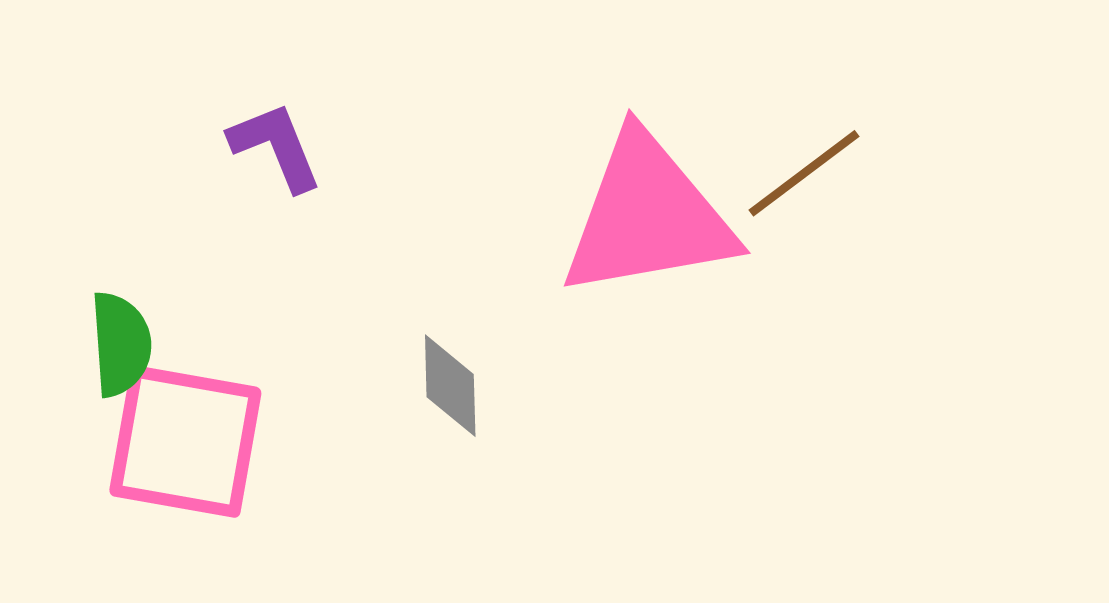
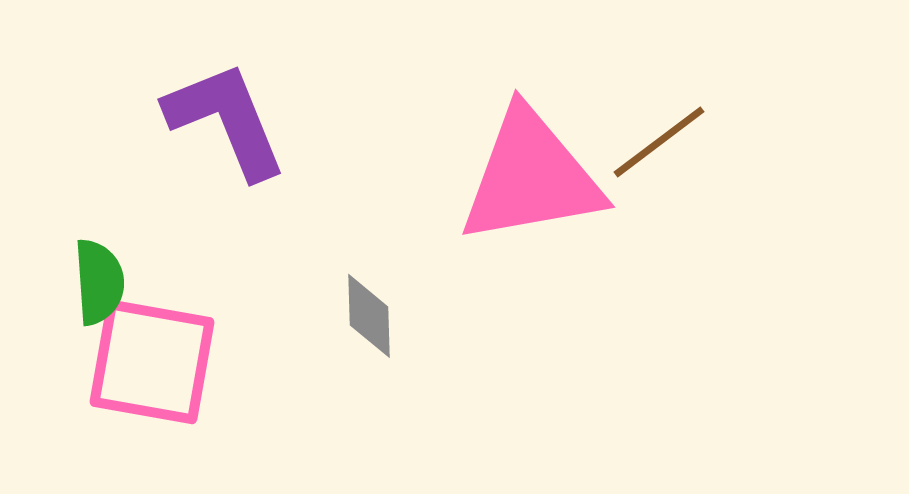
purple L-shape: (276, 146) -> (226, 120), size x1.6

